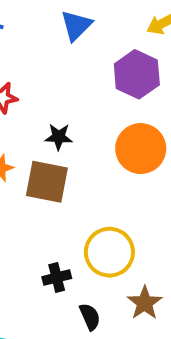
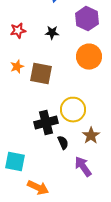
black star: (59, 137) -> (52, 33), moved
black cross: (57, 278) -> (46, 123), size x1.6

